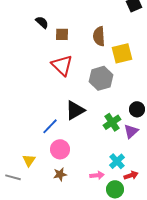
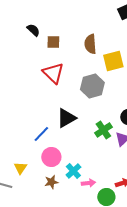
cyan cross: (117, 161) -> (73, 171), moved

